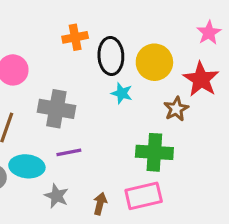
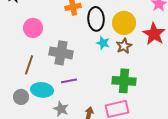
brown star: (176, 109) -> (124, 46), moved

